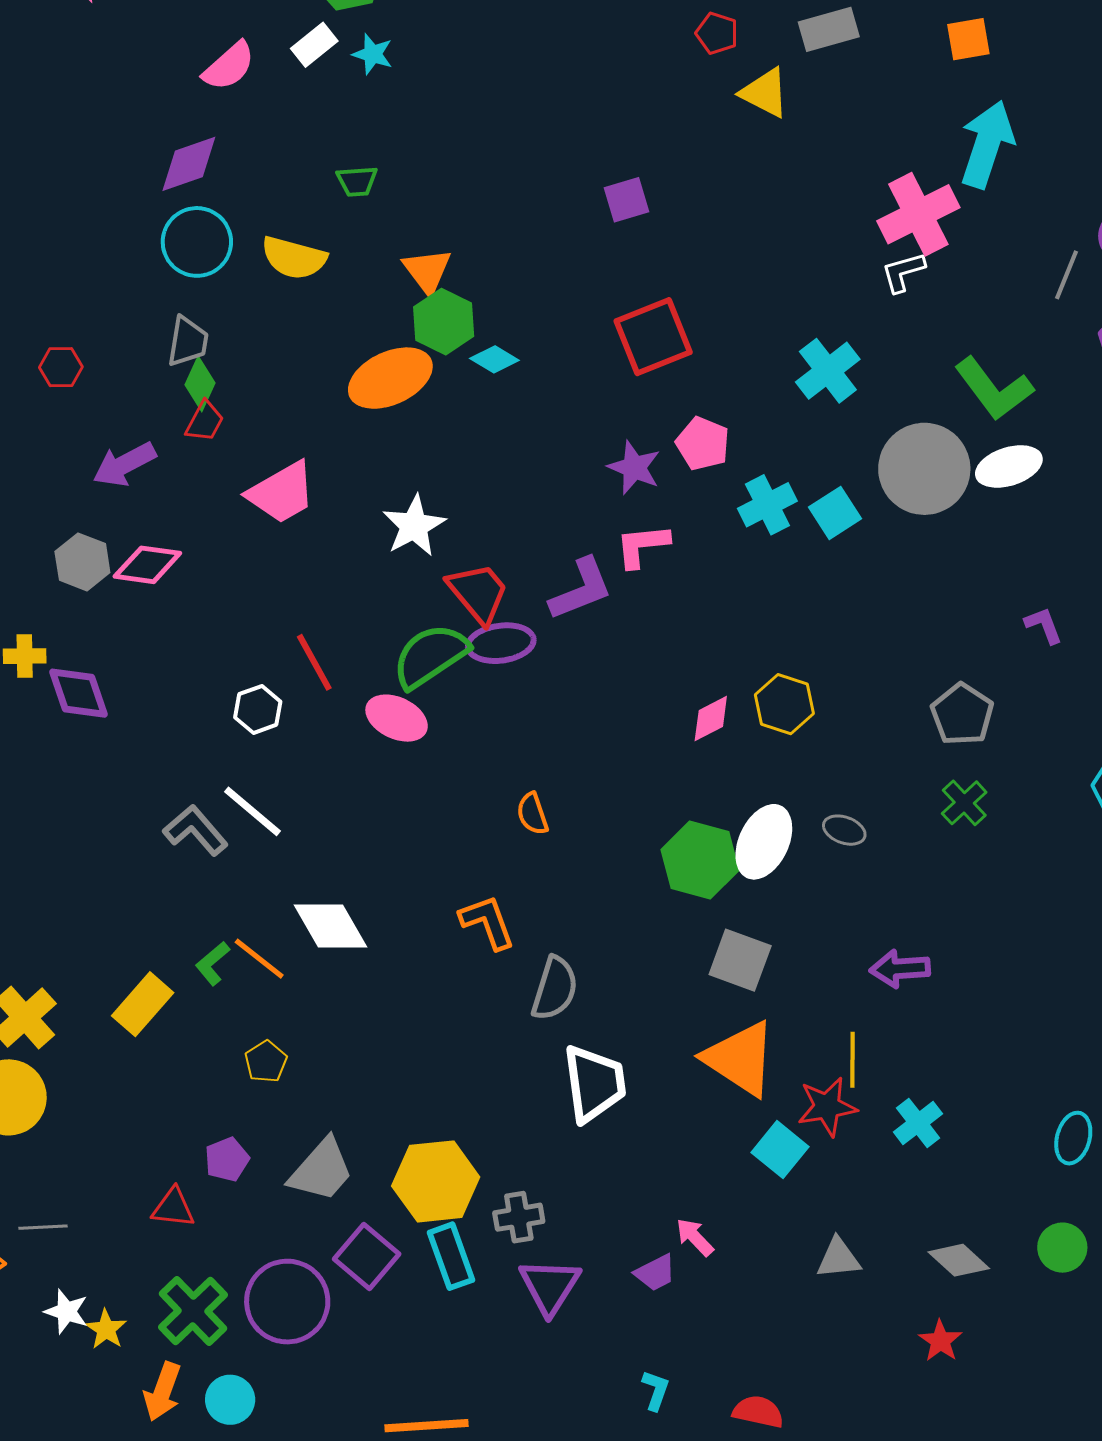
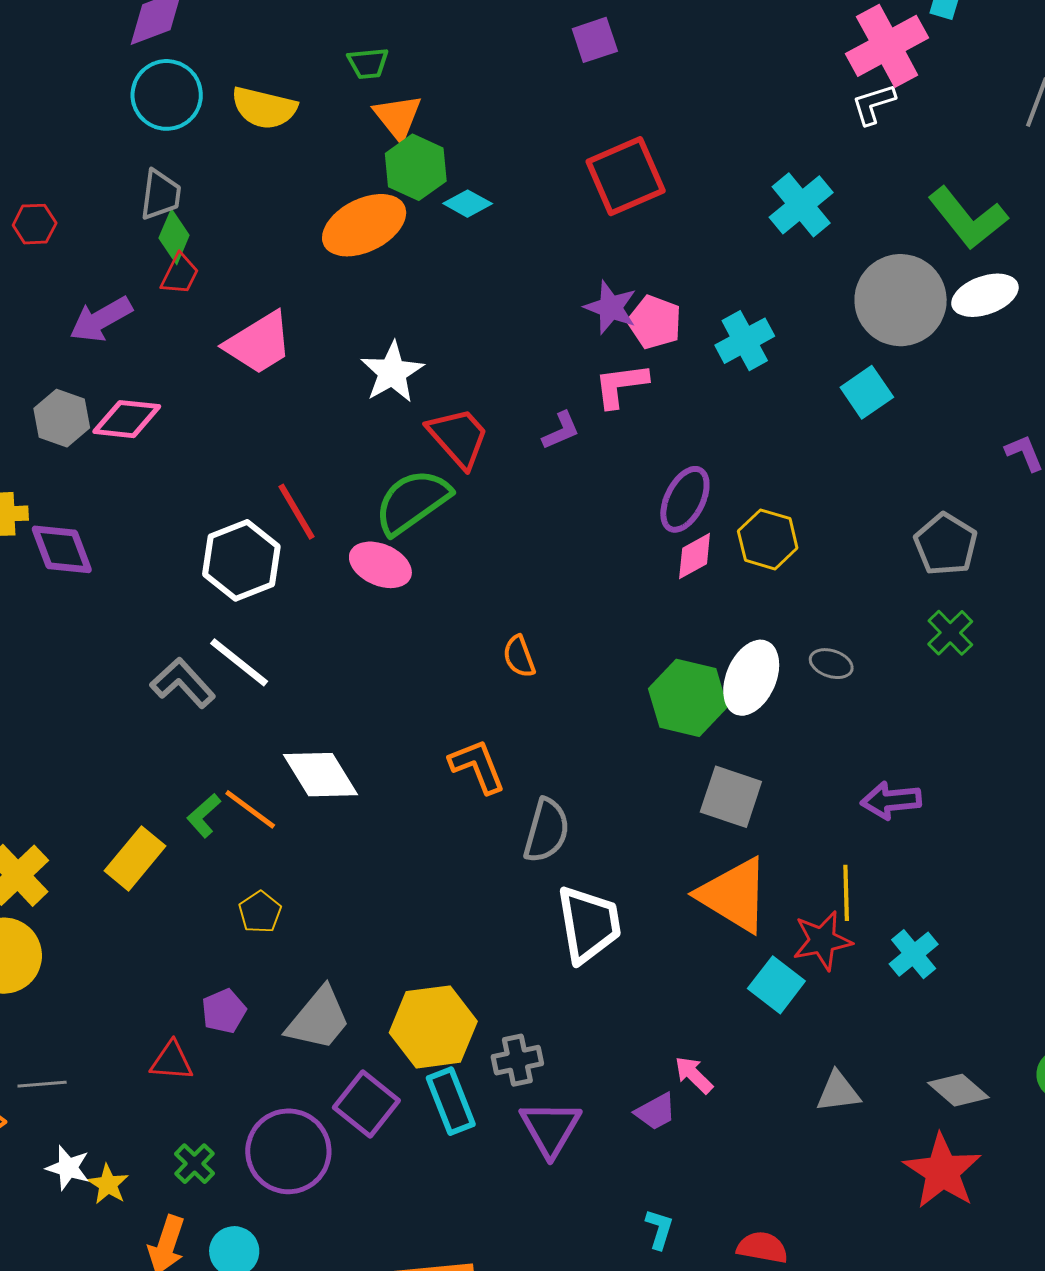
green trapezoid: (357, 181) -> (368, 63), moved
pink pentagon: (703, 444) -> (655, 322), moved
cyan square: (835, 513) -> (867, 392), moved
purple L-shape: (581, 589) -> (561, 431), size x0.6
purple ellipse: (501, 643) -> (685, 499), moved, turned -54
white hexagon: (258, 709) -> (241, 560), size x1.6
green cross: (193, 1311) -> (194, 1164), size x0.6
red star: (940, 1341) -> (942, 1171), size x1.8

